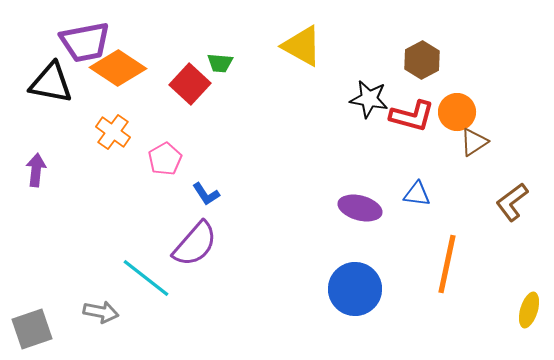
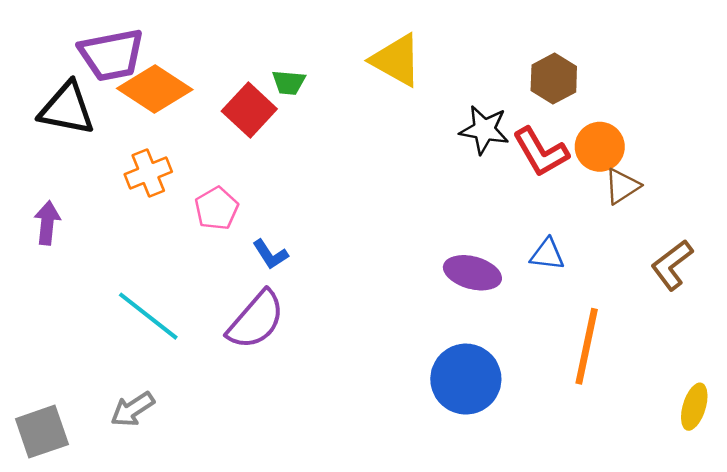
red L-shape: (412, 116) -> (541, 152), turned 45
orange cross: (113, 132) -> (148, 173), turned 32
cyan line: (146, 278) -> (148, 316), moved
gray arrow: (101, 312) -> (132, 409), turned 136

